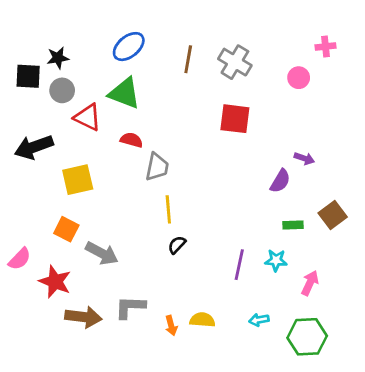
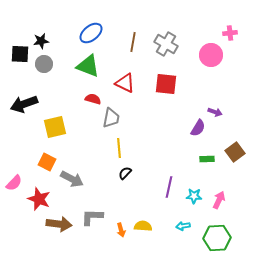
pink circle: (299, 78) -> (211, 55), size x1.5
red triangle: (88, 117) -> (125, 83), moved
cyan star: (276, 260) -> (194, 196), moved

